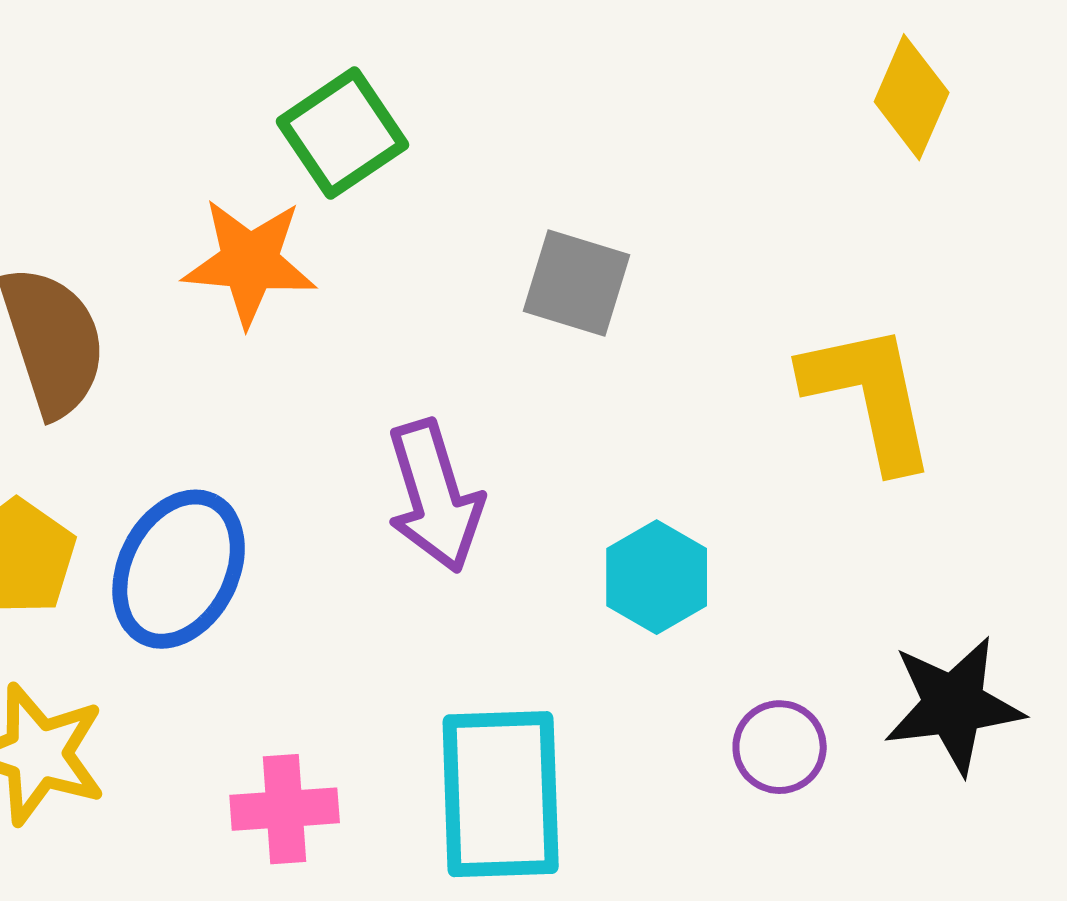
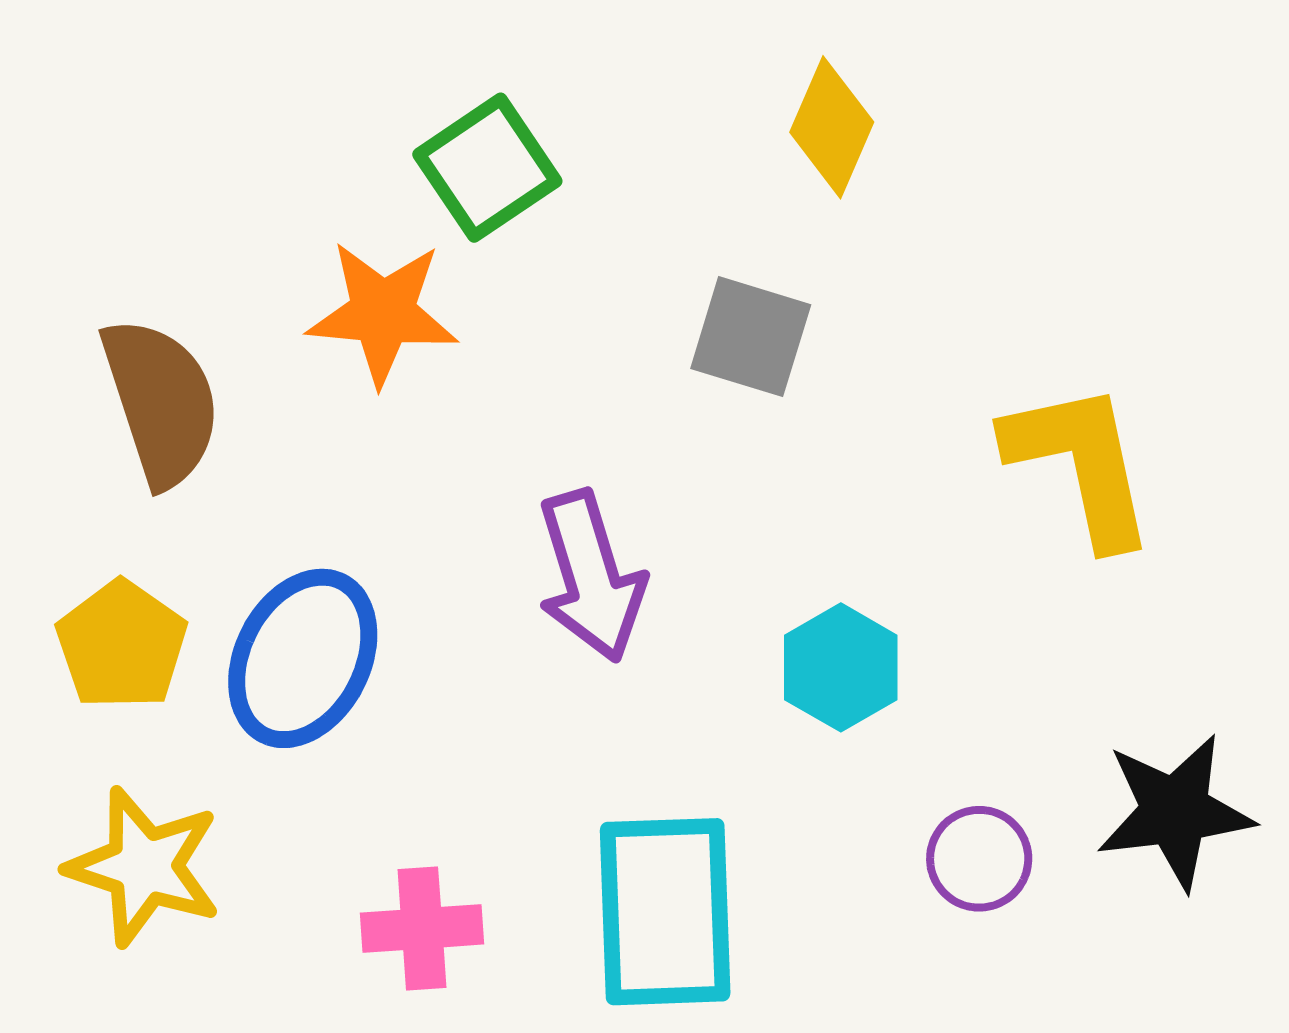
yellow diamond: (912, 97) -> (832, 127), moved

